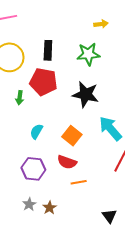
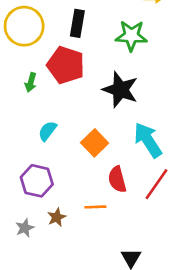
red semicircle: (67, 162) -> (117, 179), moved, turned 48
brown star: (50, 208) -> (57, 217), moved

